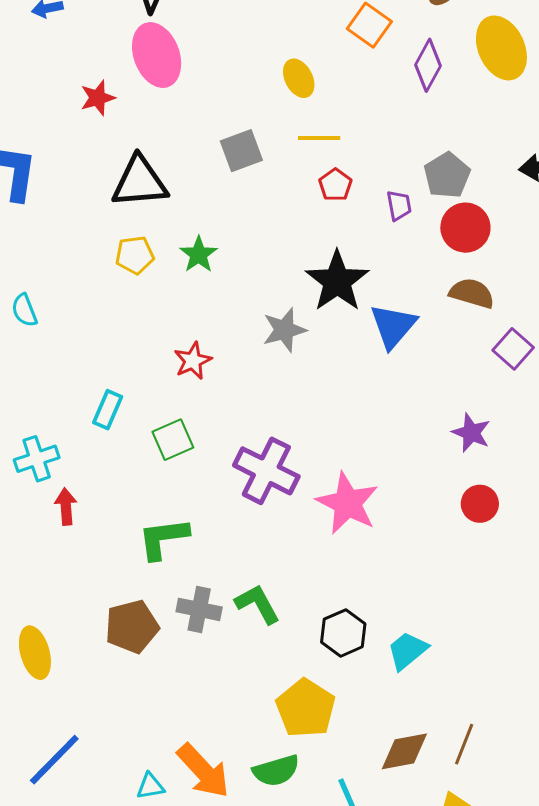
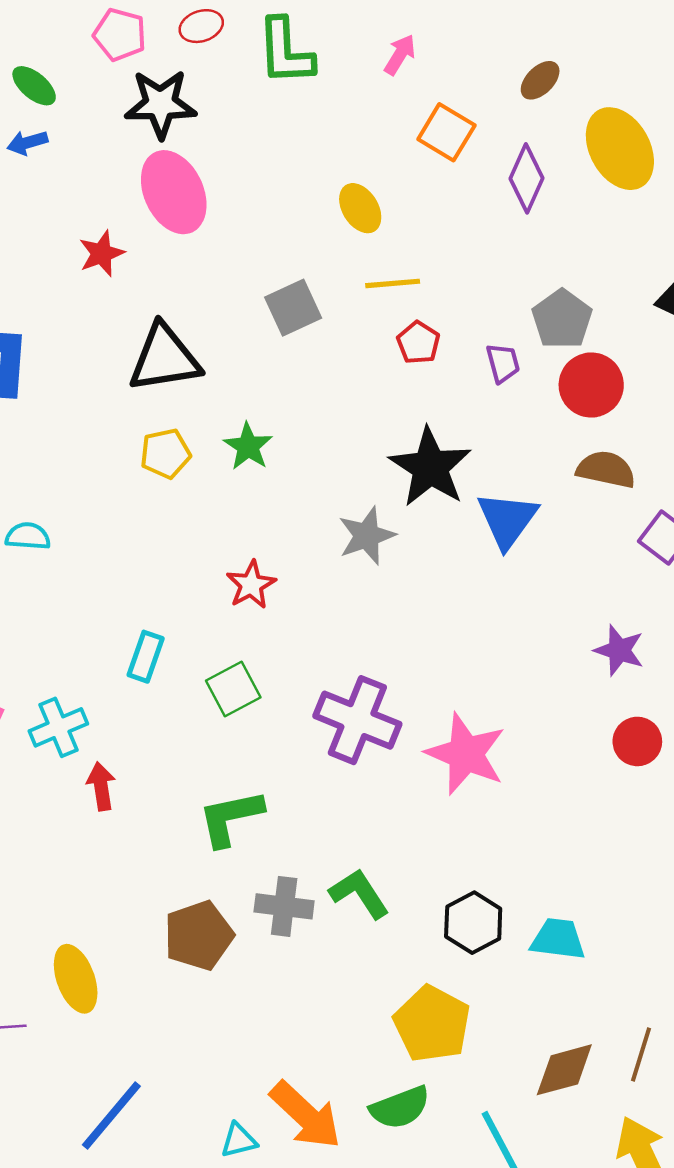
cyan semicircle: (24, 310) -> (28, 536), turned 120
cyan trapezoid: (407, 651) -> (558, 939), turned 51

